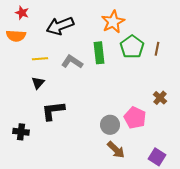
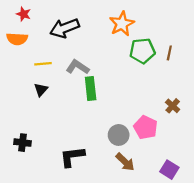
green pentagon: (132, 47) -> (142, 51), turned 30
green rectangle: (99, 53) -> (91, 89), moved
black L-shape: (53, 111) -> (72, 157), moved

